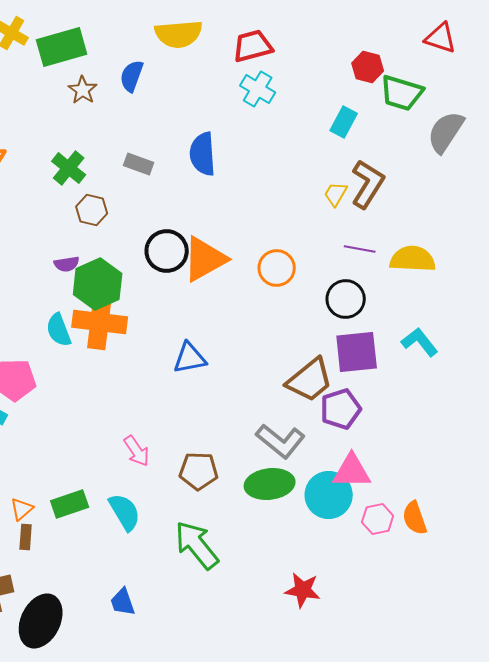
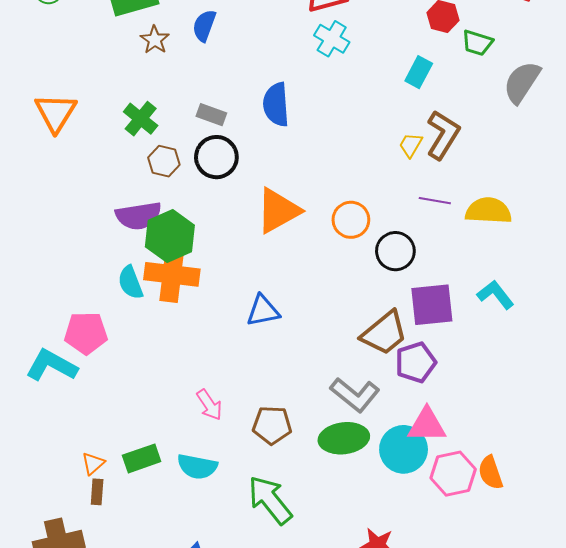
green trapezoid: (402, 93) -> (477, 43), size x0.7
black circle: (167, 251) -> (216, 157), moved
purple semicircle: (67, 264) -> (139, 216), size x1.8
black circle: (346, 299) -> (395, 251), moved
cyan semicircle: (125, 512) -> (197, 467), turned 132
pink hexagon: (378, 519) -> (453, 474), size x1.4

